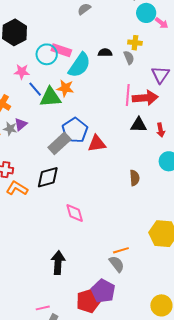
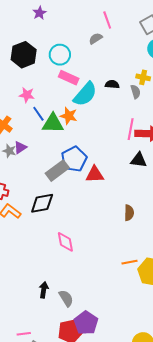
cyan circle: (47, 54) -> (60, 55), moved
orange line: (121, 250) -> (129, 262), moved
black arrow: (58, 263) -> (44, 290), size x0.7
gray semicircle: (117, 264) -> (66, 298), moved

